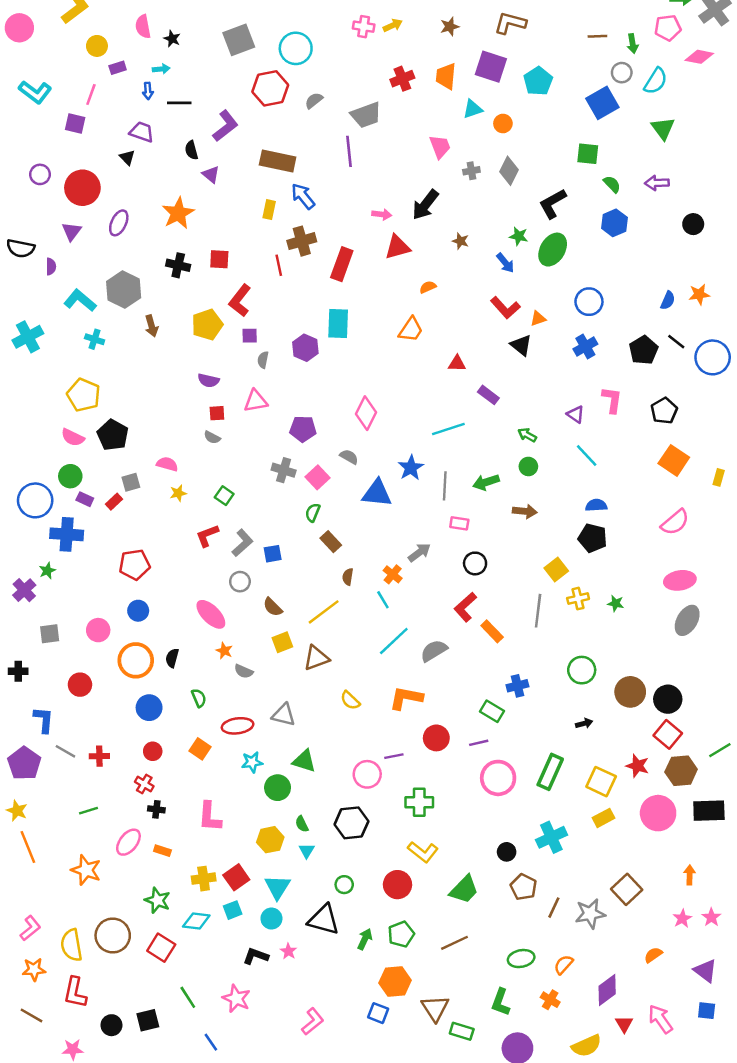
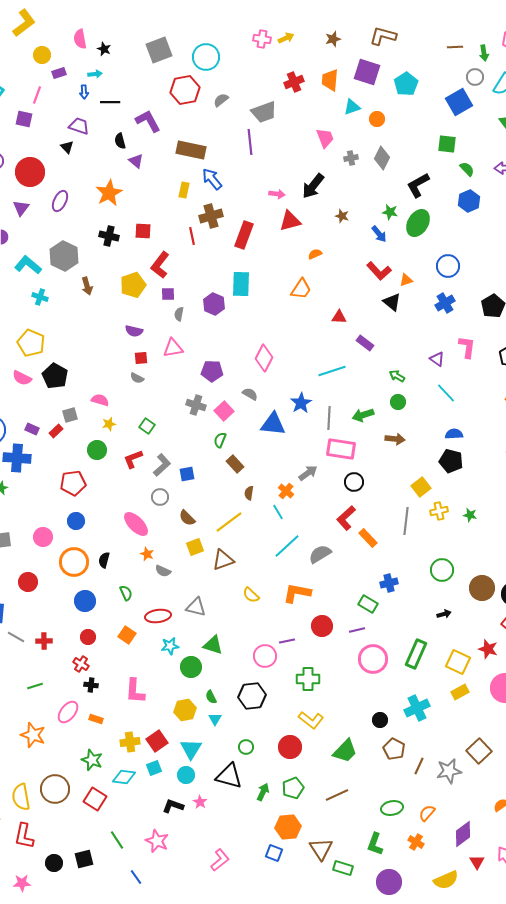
purple L-shape: (225, 126) -> (148, 121), turned -80
green circle: (70, 476) -> (97, 450), moved
pink rectangle: (459, 523) -> (341, 449), size x1.8

